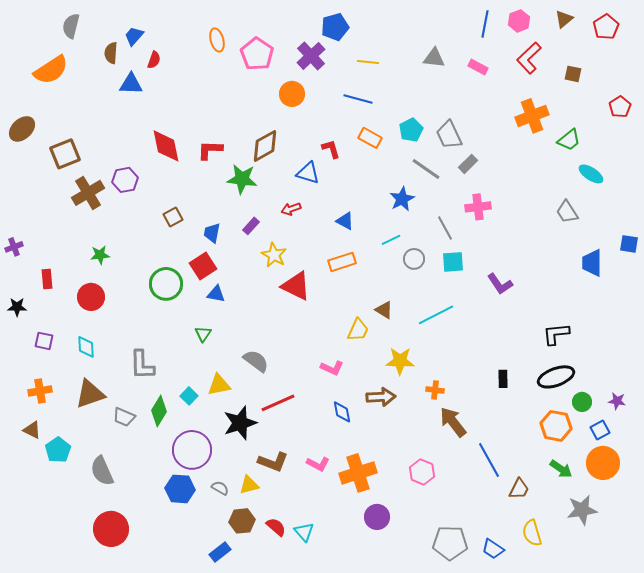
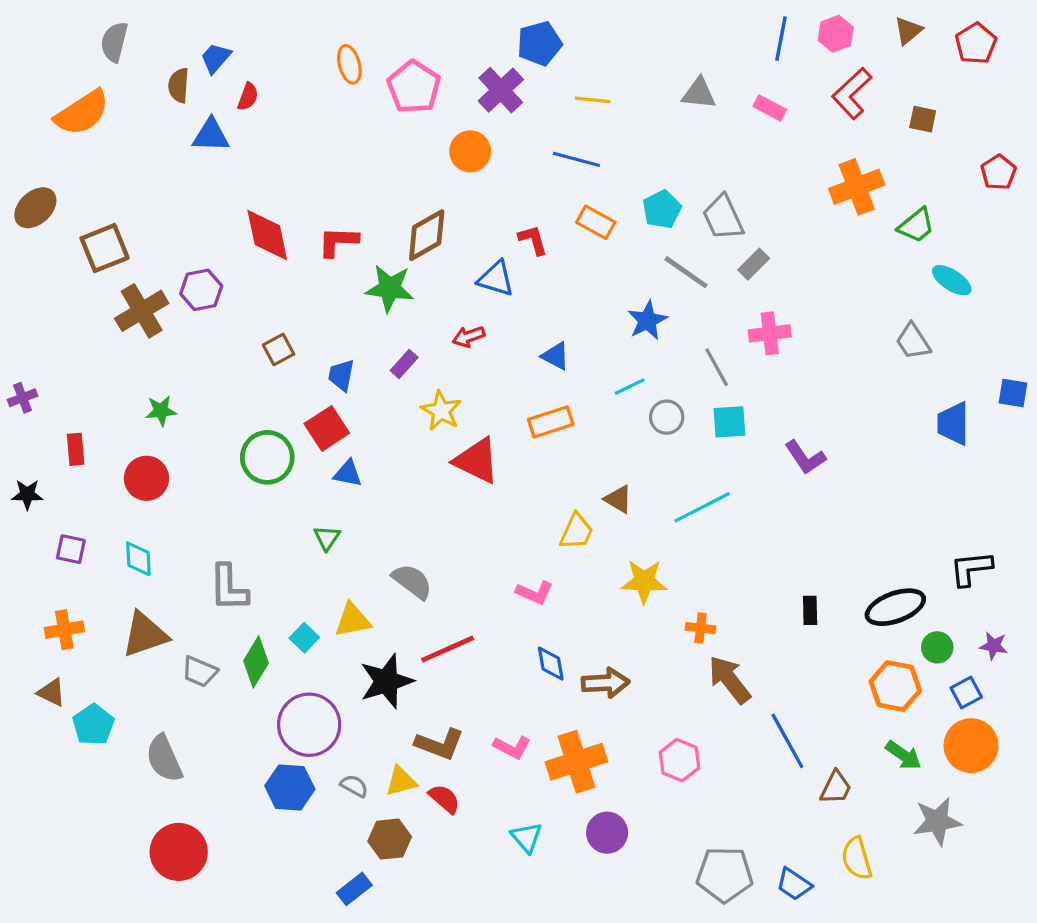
black L-shape: (556, 334) -> (971, 569), moved
brown arrow: (381, 397) -> (605, 683), moved
red semicircle: (276, 527) -> (444, 799), moved
cyan triangle: (304, 532) -> (527, 837), moved

